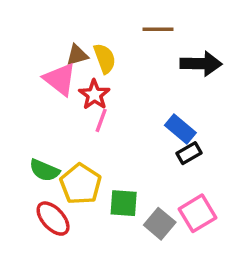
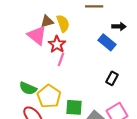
black arrow: (201, 64) -> (119, 26), size x0.6
blue rectangle: (180, 129) -> (107, 42), moved
black rectangle: (189, 153) -> (112, 78), turned -32

